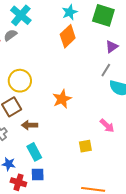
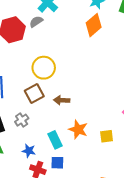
orange star: (62, 99) -> (78, 129), moved, turned -30
brown arrow: (30, 125) -> (62, 100), moved

